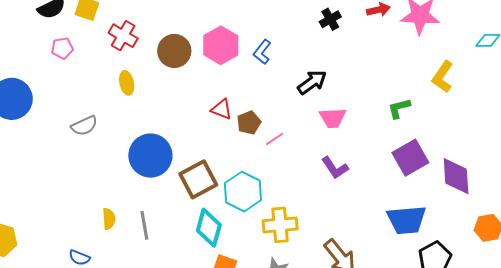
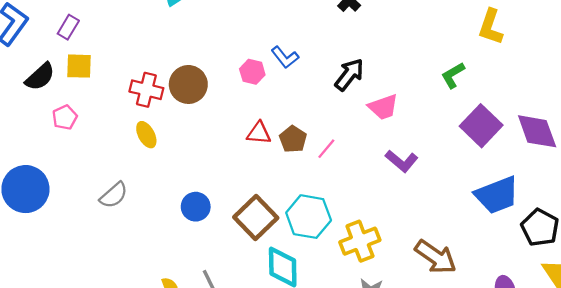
red cross: (123, 36) -> (146, 90), moved
pink hexagon: (221, 45) -> (252, 72), moved, size x0.6
blue L-shape: (262, 52) -> (285, 57), turned -60
blue circle: (150, 156) -> (196, 207), size x0.6

